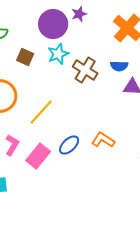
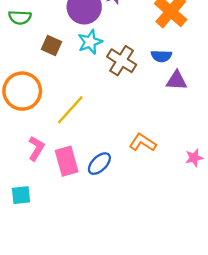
blue ellipse: (69, 145) -> (99, 164), moved
pink rectangle: (38, 156) -> (67, 161), turned -55

